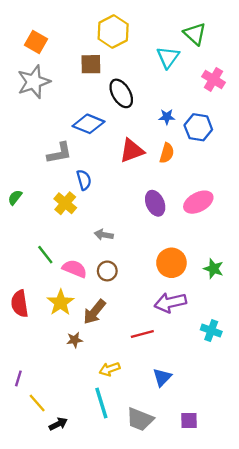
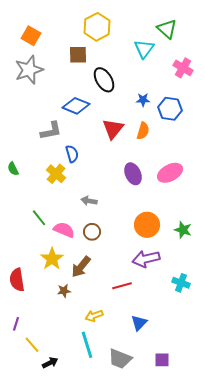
red triangle: (132, 151) -> (113, 129), turned -30
green semicircle: (15, 197) -> (13, 169), turned -64
red semicircle: (20, 304) -> (17, 280), moved

